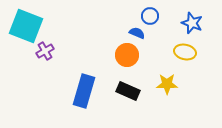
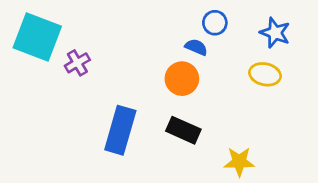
purple cross: (45, 51) -> (77, 63), moved
yellow star: (167, 84) -> (239, 162), moved

